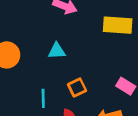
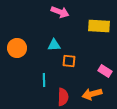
orange square: (77, 87) -> (69, 61), moved, turned 32

